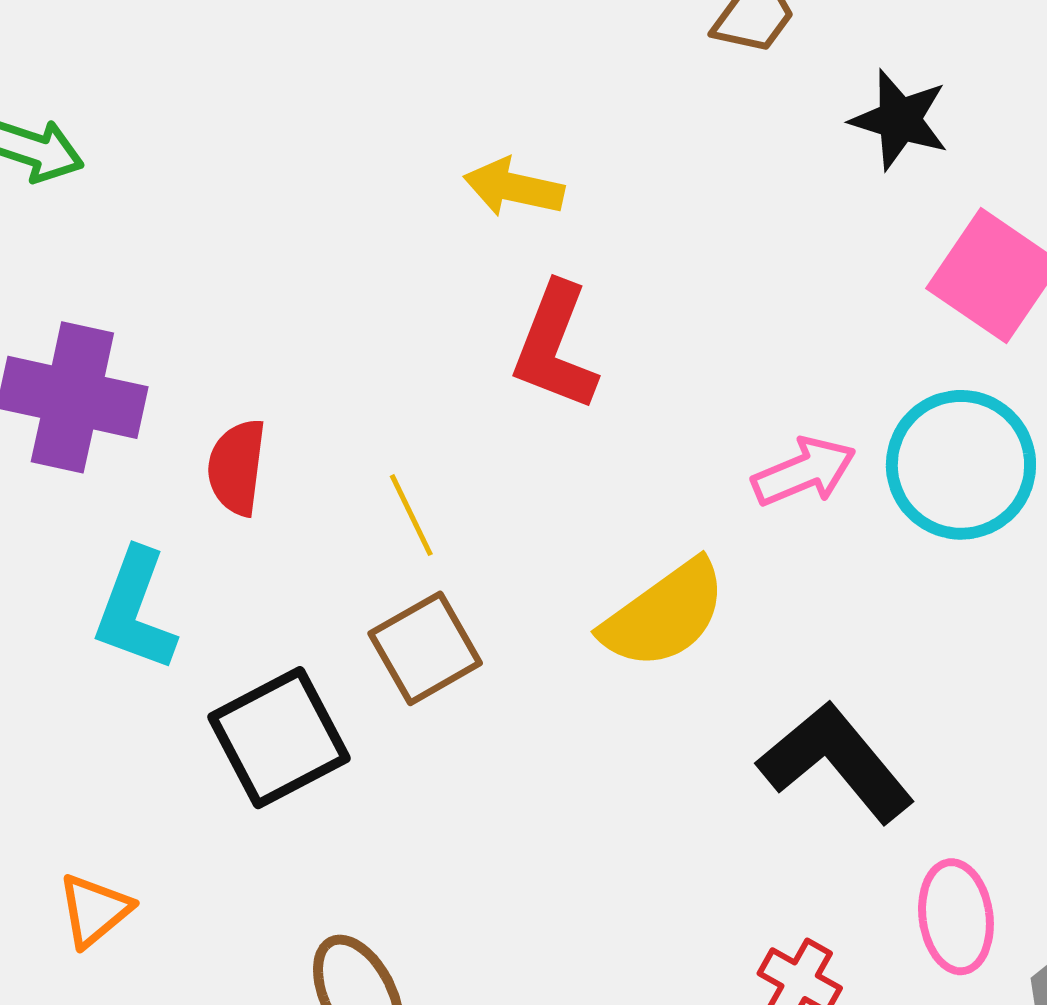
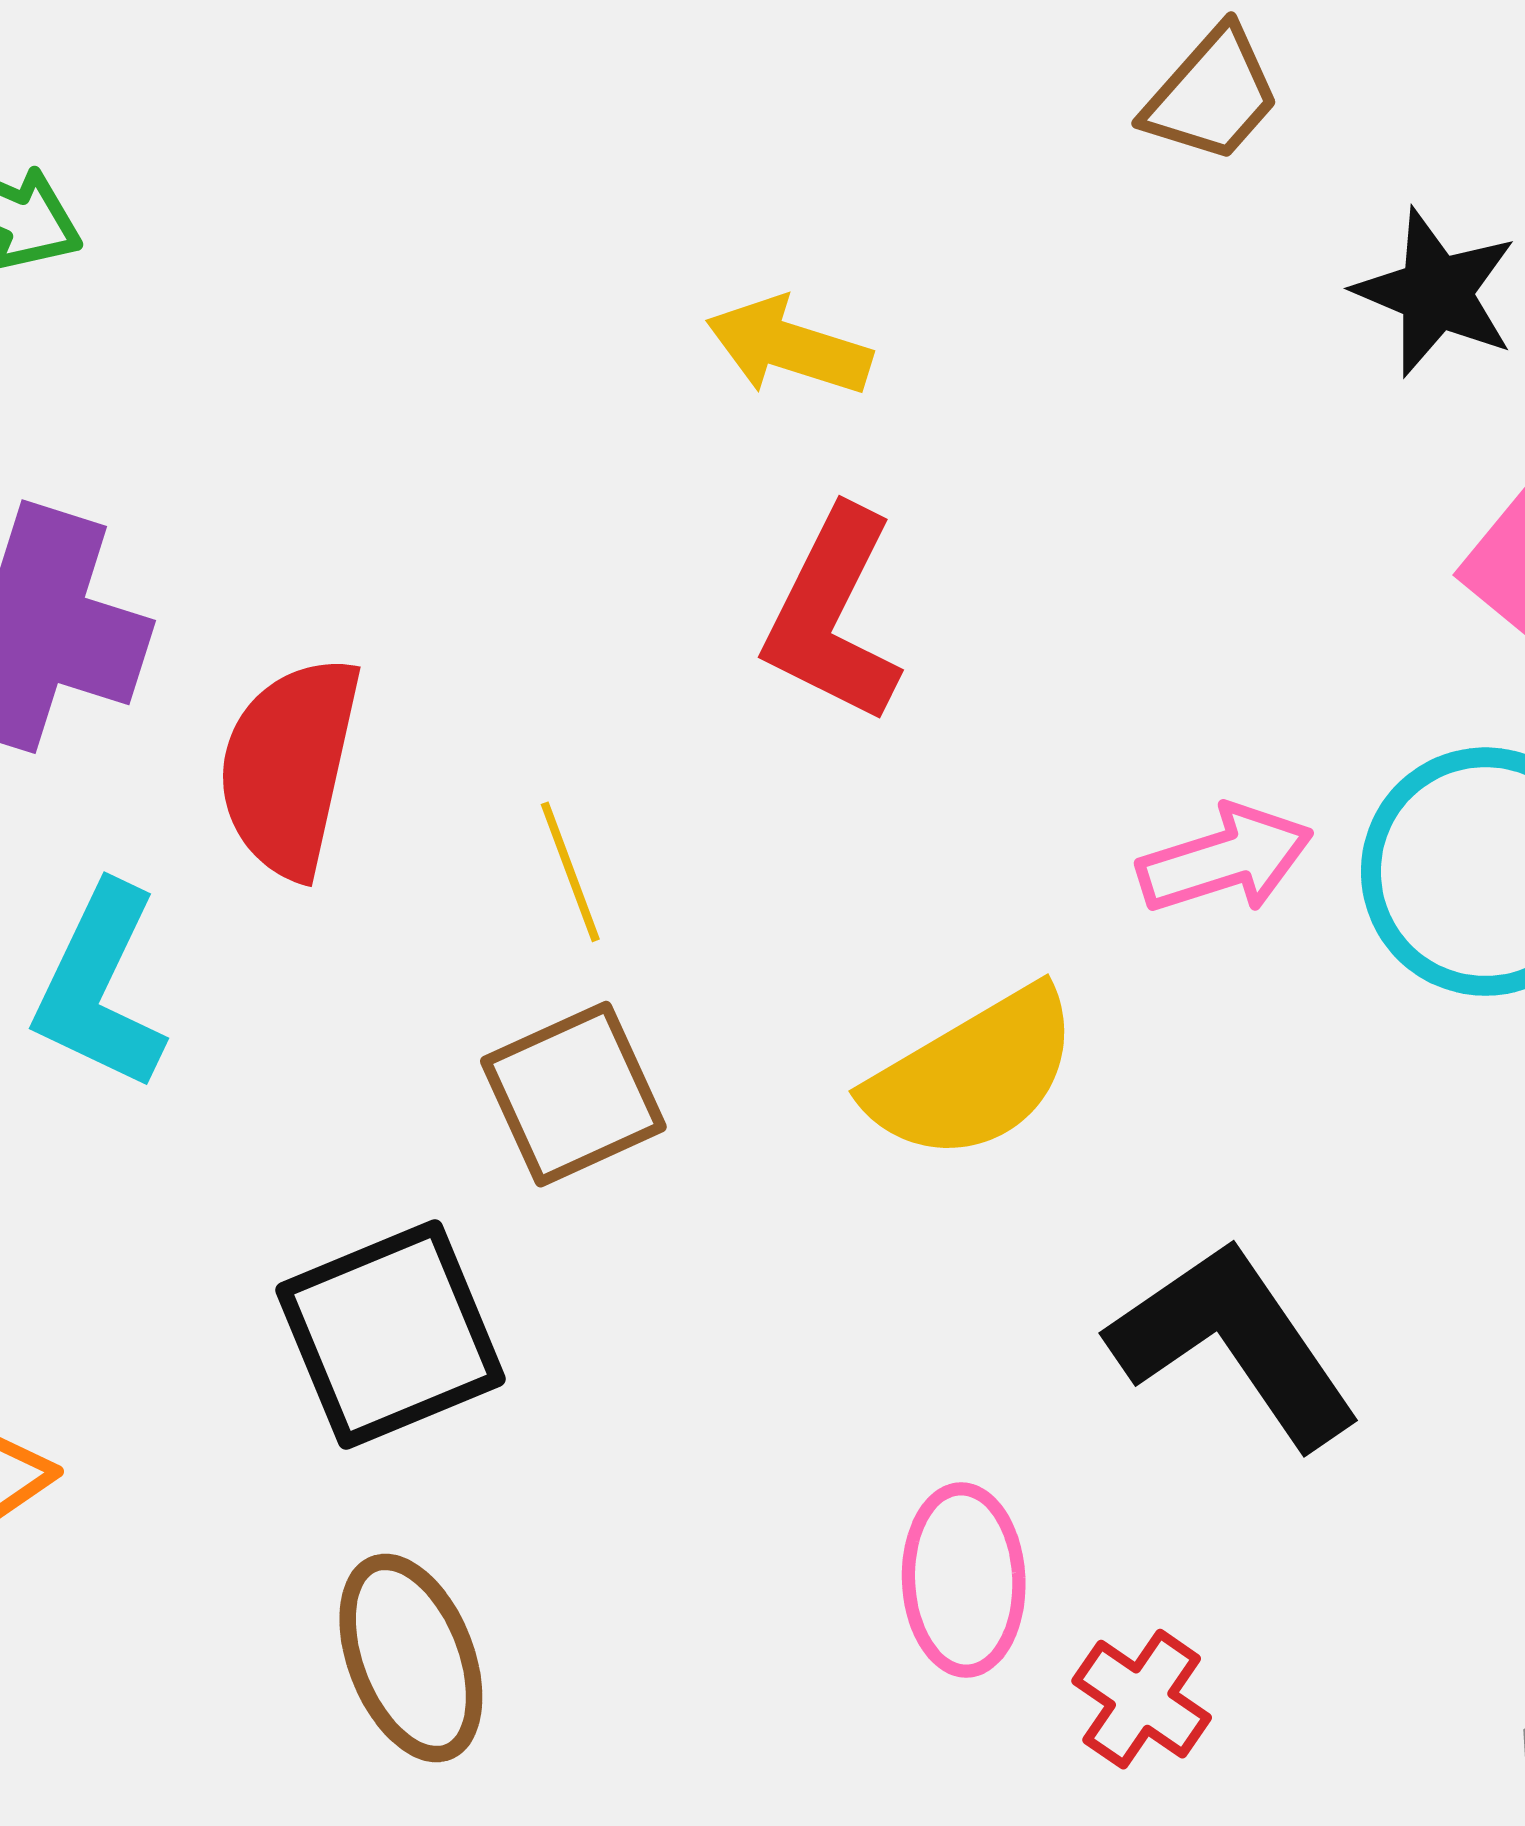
red semicircle: (237, 467) -> (289, 767), size x1.4
black square: (279, 738) -> (390, 1335), moved
pink ellipse: (956, 917) -> (964, 1580), moved

